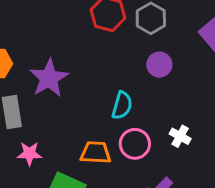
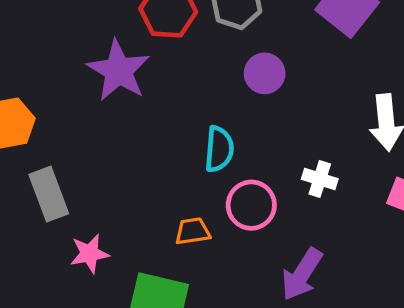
purple star: (49, 78) -> (118, 71), moved
orange trapezoid: (96, 153) -> (193, 231), size x0.7

